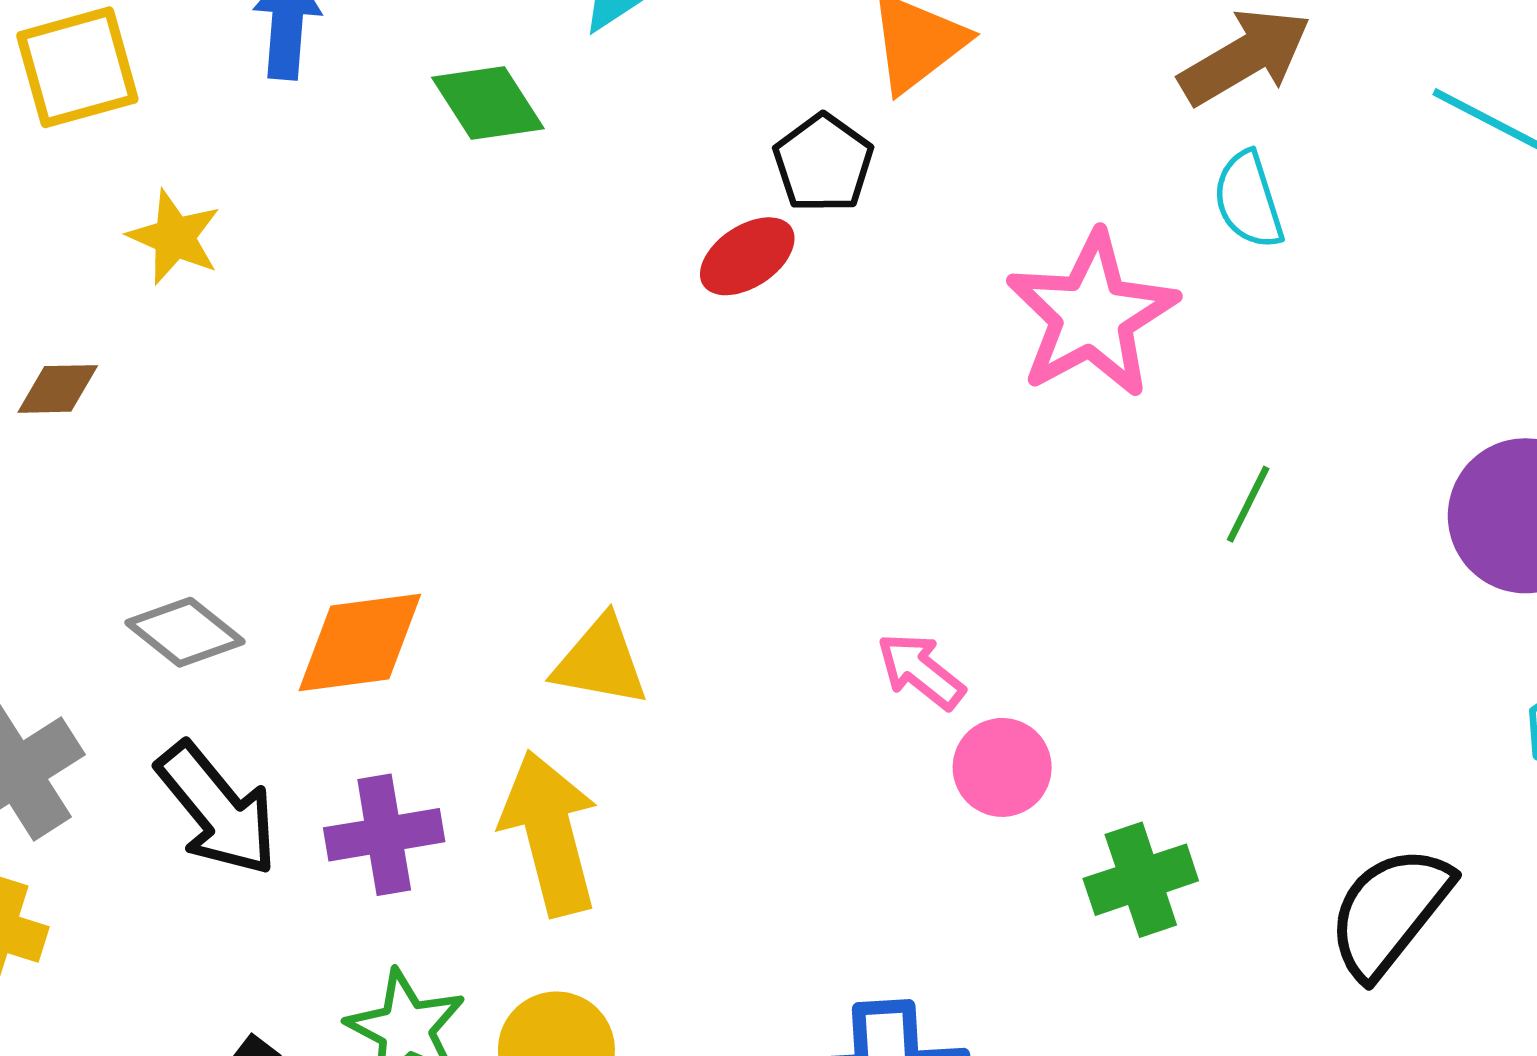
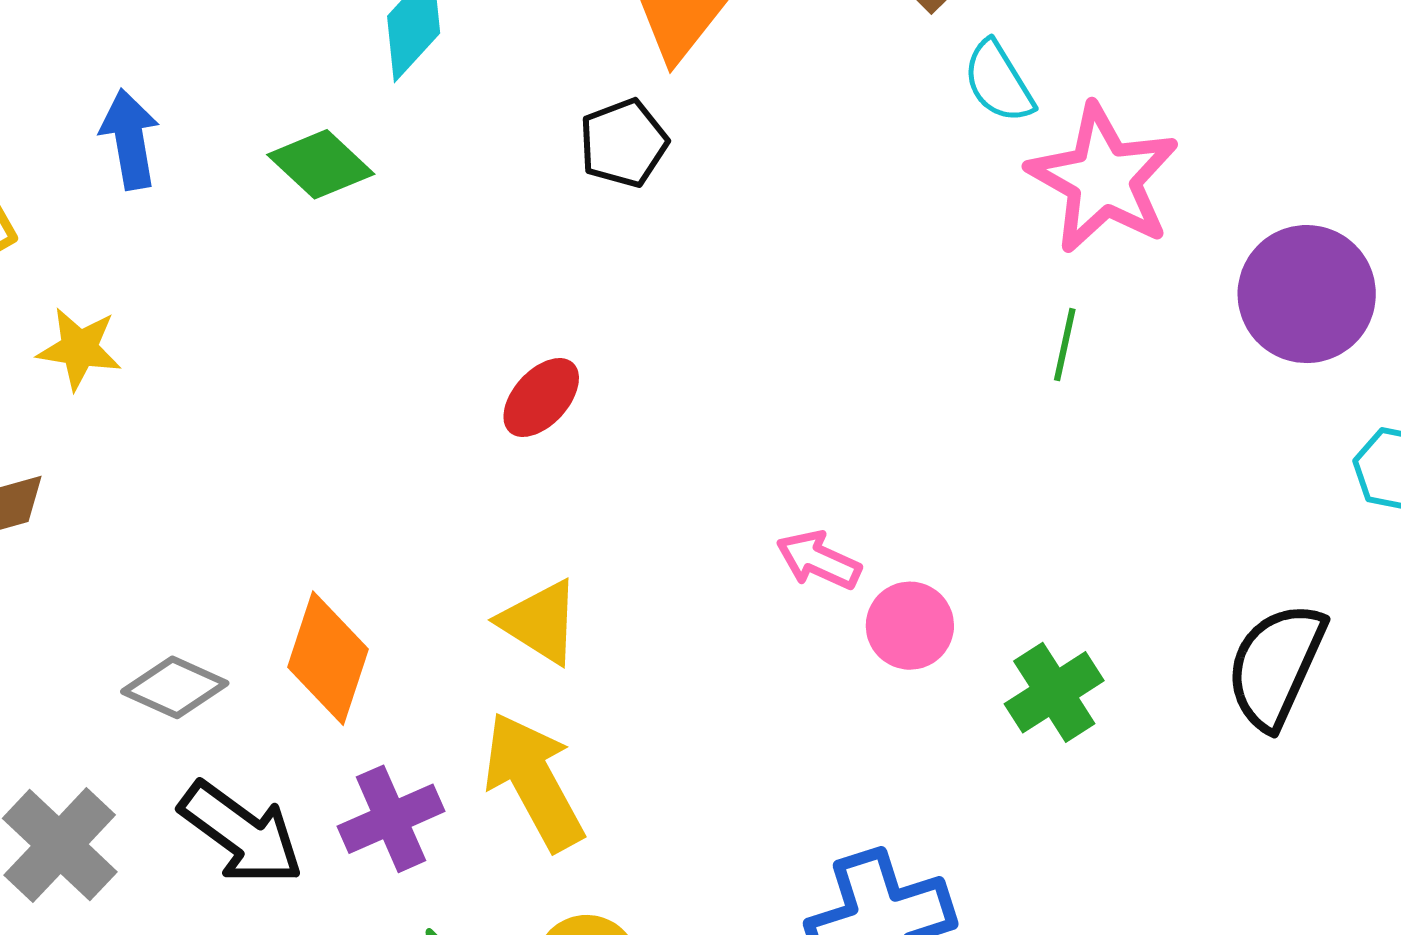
black pentagon: (823, 163) -> (623, 143), turned 30
red ellipse: (747, 256) -> (541, 398), moved
pink star: (1092, 315) -> (1103, 179), moved
orange diamond: (360, 643) -> (328, 658), turned -50
yellow triangle: (601, 661) -> (540, 622), turned 36

